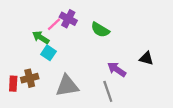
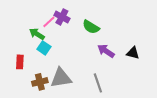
purple arrow: (117, 69) -> (106, 51), moved
brown cross: (30, 78) -> (40, 82), moved
red rectangle: (13, 84) -> (20, 62), moved

